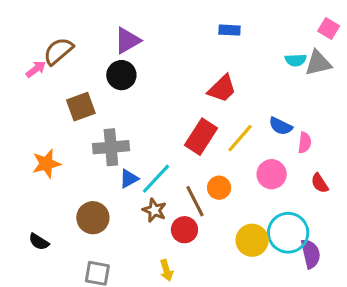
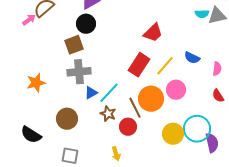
brown square: (81, 107) -> (74, 45), moved
pink semicircle: (305, 143) -> (217, 69), moved
pink circle: (272, 174) -> (176, 90), moved
orange circle: (219, 188) -> (151, 99), size x1.6
black semicircle: (39, 242) -> (31, 135), size x1.5

